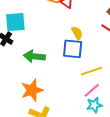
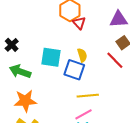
cyan square: (15, 22) -> (51, 57), moved
green arrow: (34, 56) -> (20, 71), moved

